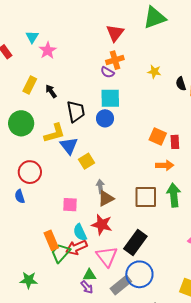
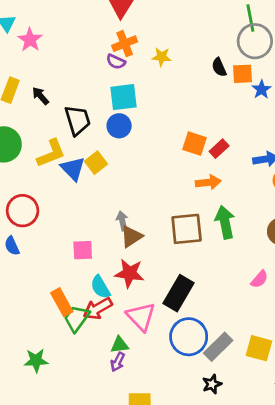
yellow star: (154, 72) -> (162, 57), moved
red rectangle: (175, 142) -> (219, 149), turned 56
yellow square: (86, 161) -> (96, 163), moved
gray rectangle: (121, 285) -> (218, 347), moved
purple arrow: (87, 287) -> (118, 362), turned 72

